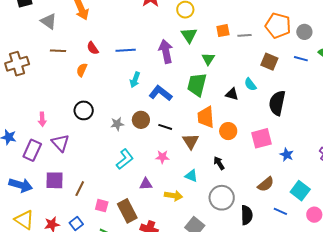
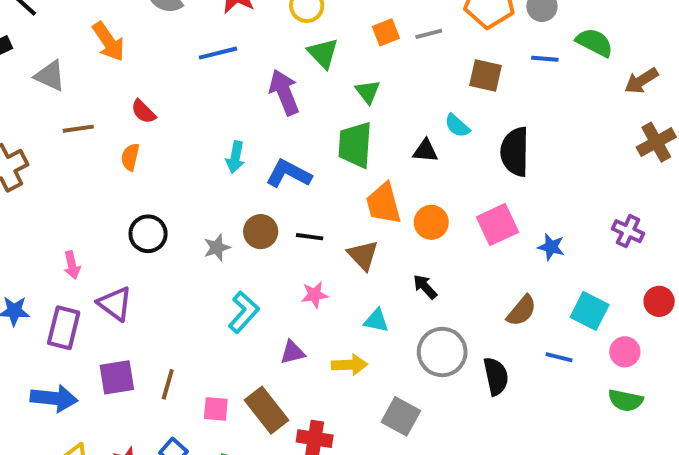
blue line: (126, 50) -> (218, 53), moved

